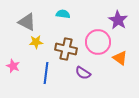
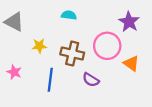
gray triangle: (27, 22) -> (14, 22), moved

